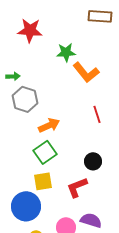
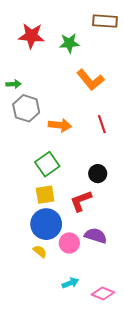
green star: (66, 52) -> (69, 43), moved
orange arrow: (49, 125) -> (60, 125), moved, turned 30
blue circle: (26, 206) -> (46, 224), moved

